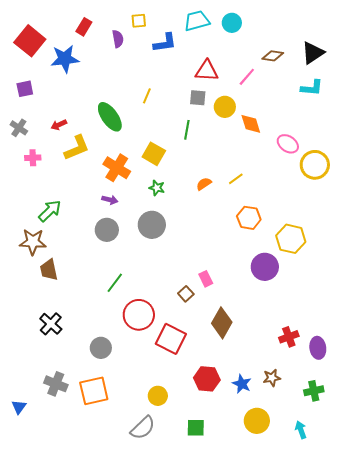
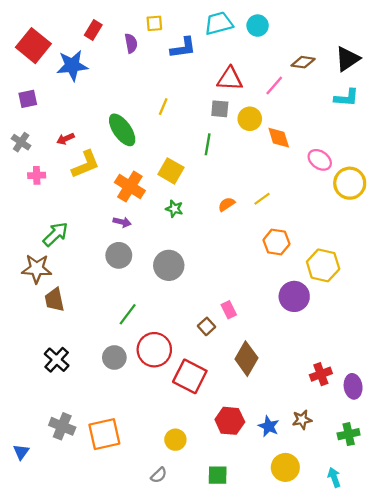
gray circle: (152, 225) -> (169, 265), moved
gray circle: (101, 348) -> (114, 357), moved
gray semicircle: (143, 428) -> (159, 475), size x0.6

